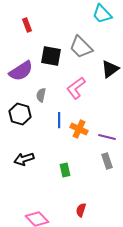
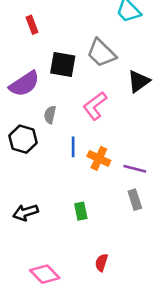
black arrow: (24, 159) -> (26, 212), moved

